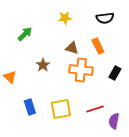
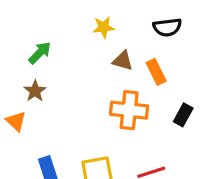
brown triangle: (72, 48) -> (123, 61), moved
brown star: (43, 65) -> (35, 91), moved

